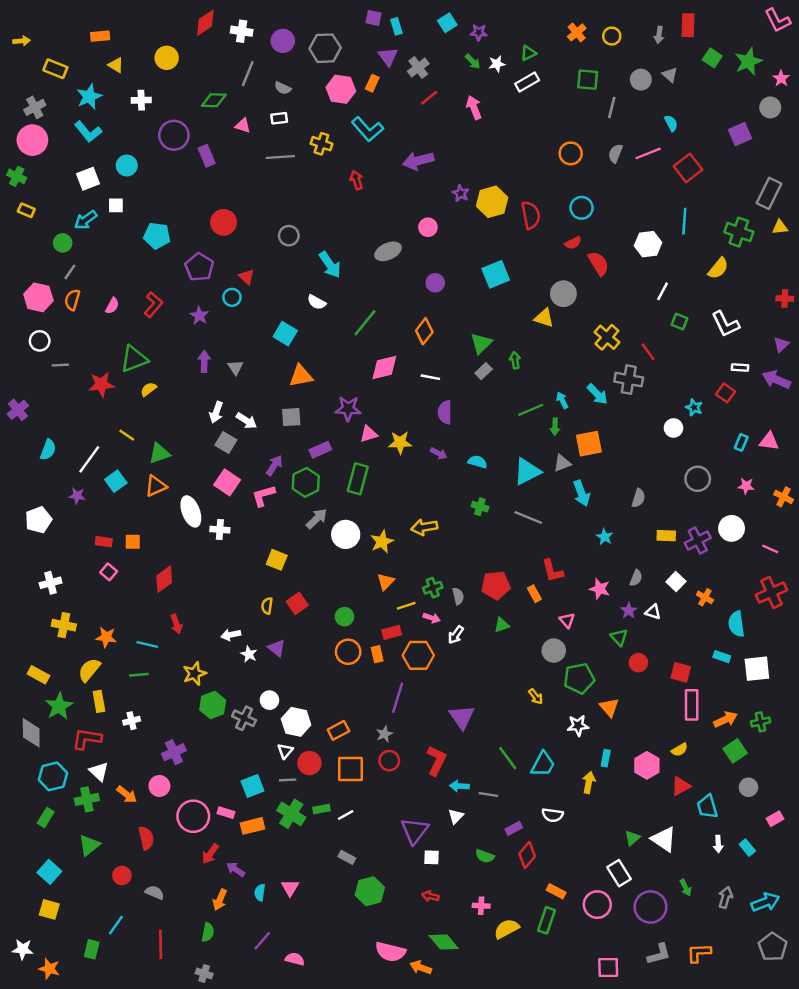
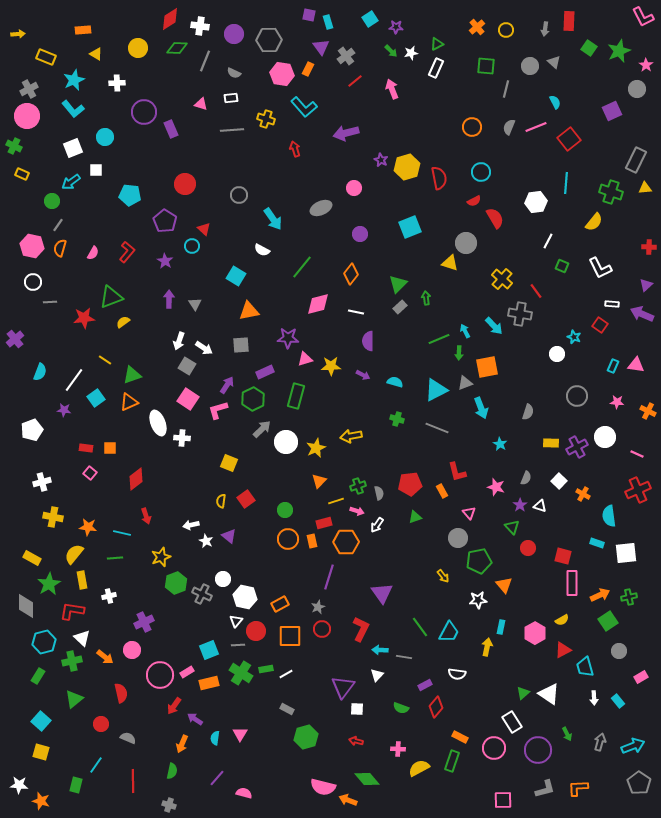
white rectangle: (527, 82) -> (436, 68), turned -36
green diamond: (214, 100) -> (177, 48), moved
pink rectangle: (226, 813) -> (187, 672), turned -48

